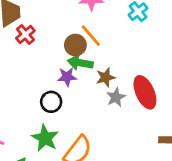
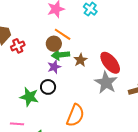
red cross: (25, 34) -> (18, 46), turned 32
gray star: (116, 97) -> (106, 83), moved, size x1.6
green star: (45, 138) -> (29, 97), moved

